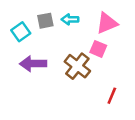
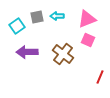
pink square: (98, 49) -> (88, 40), moved
red line: (112, 96) -> (100, 77), moved

